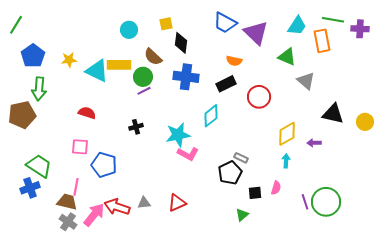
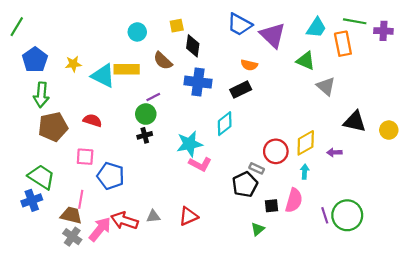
green circle: (143, 77) -> (146, 114), moved
red circle: (259, 97) -> (276, 151), moved
brown pentagon: (22, 115) -> (53, 127), moved
pink semicircle: (276, 188) -> (294, 200), size x1.6

